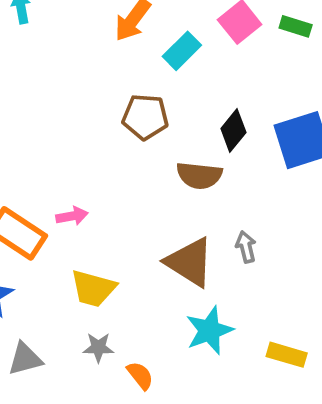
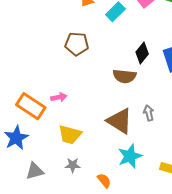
brown pentagon: (145, 117) -> (77, 44), moved
orange semicircle: (140, 375) -> (104, 181), moved

